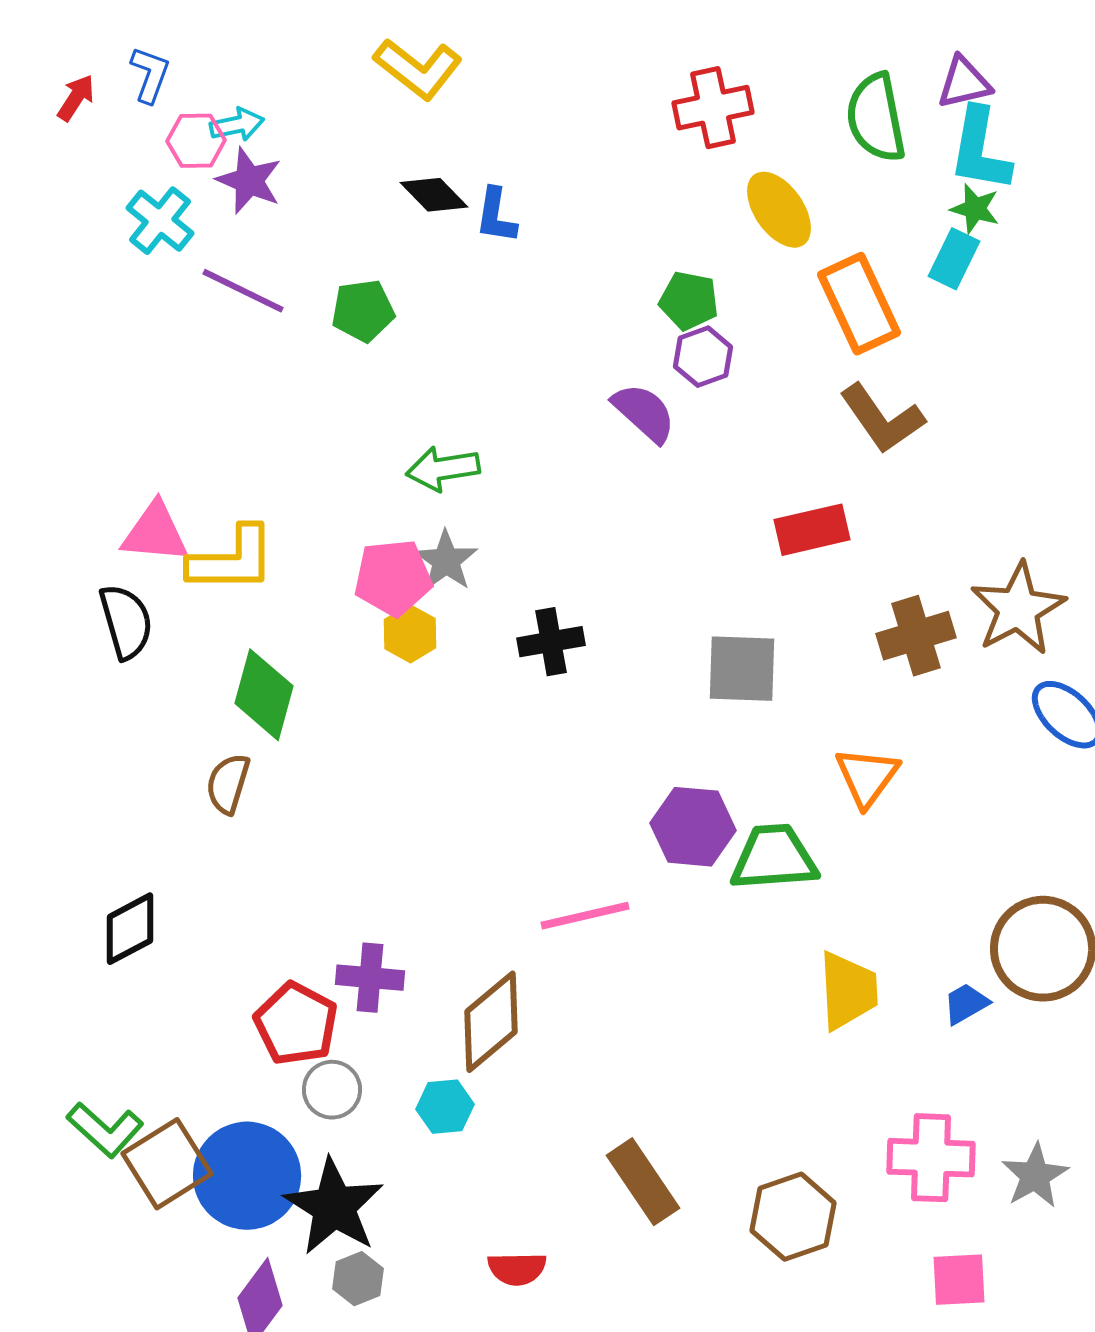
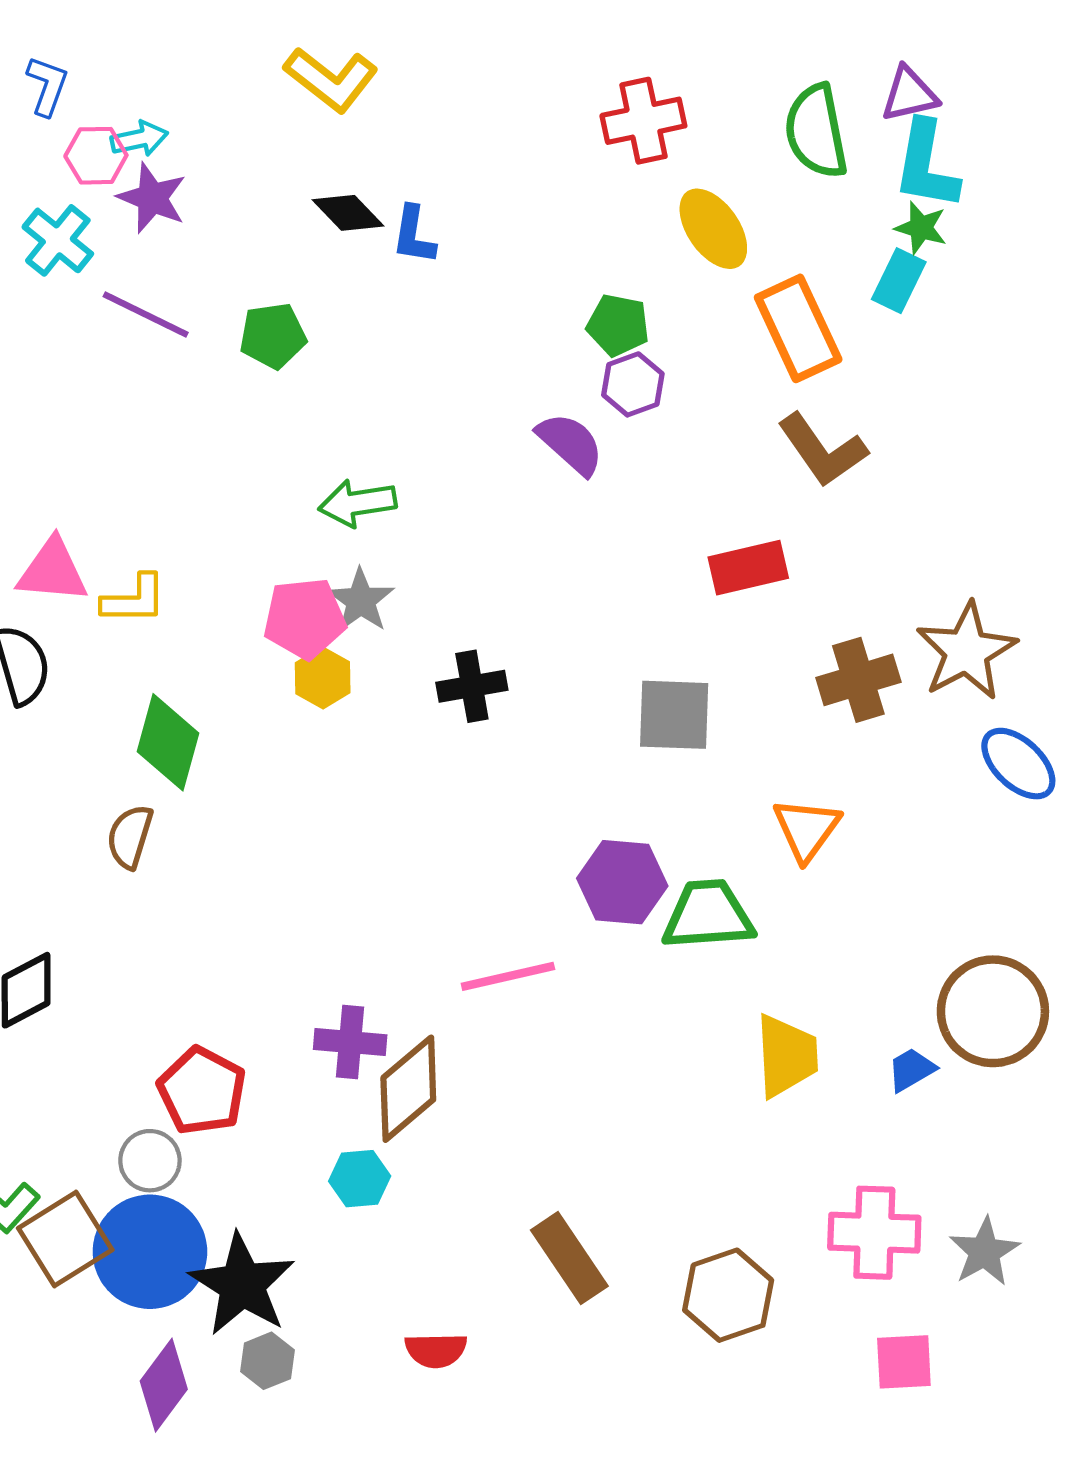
yellow L-shape: (232, 560) -> (134, 599), size x0.7
purple cross: (370, 978) -> (350, 1042), moved
gray circle: (332, 1090) -> (150, 1161), moved

